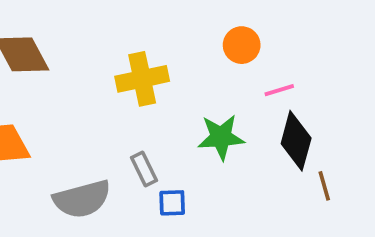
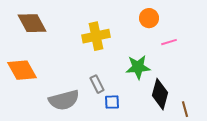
black diamond: (296, 141) -> (160, 94), moved
brown line: (324, 186) -> (185, 109), moved

